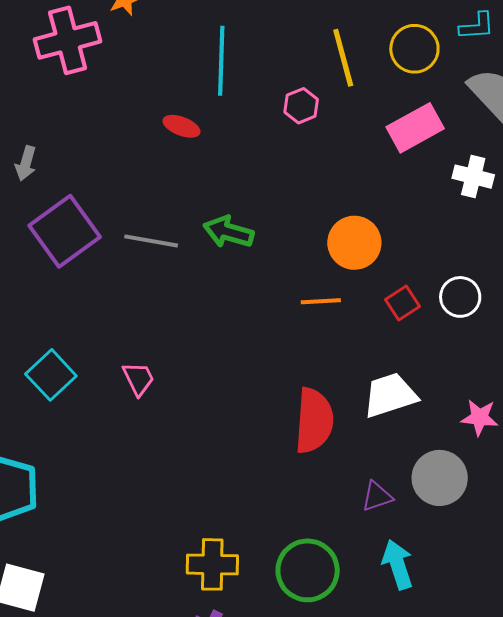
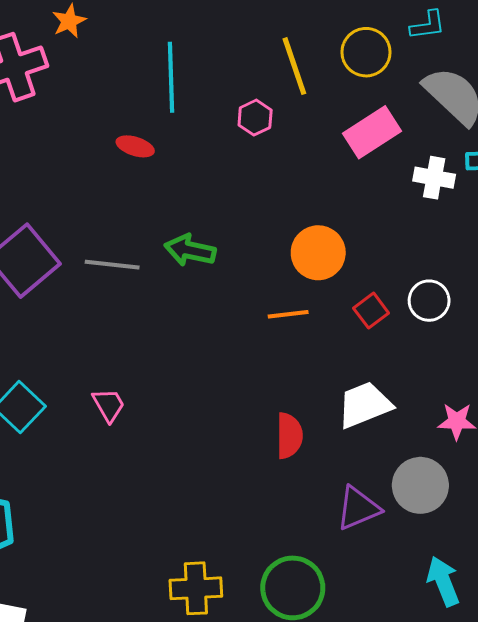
red semicircle: (314, 421) -> (289, 436), size x0.7
purple triangle: (377, 496) -> (358, 508), size x1.4
cyan arrow: (398, 564) -> (443, 581), moved

